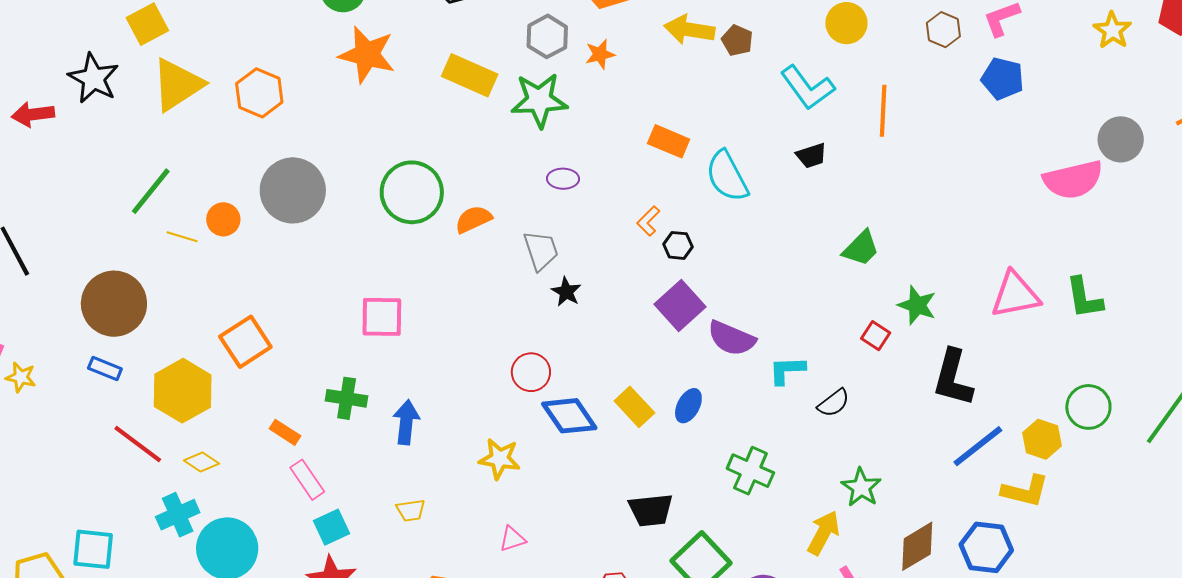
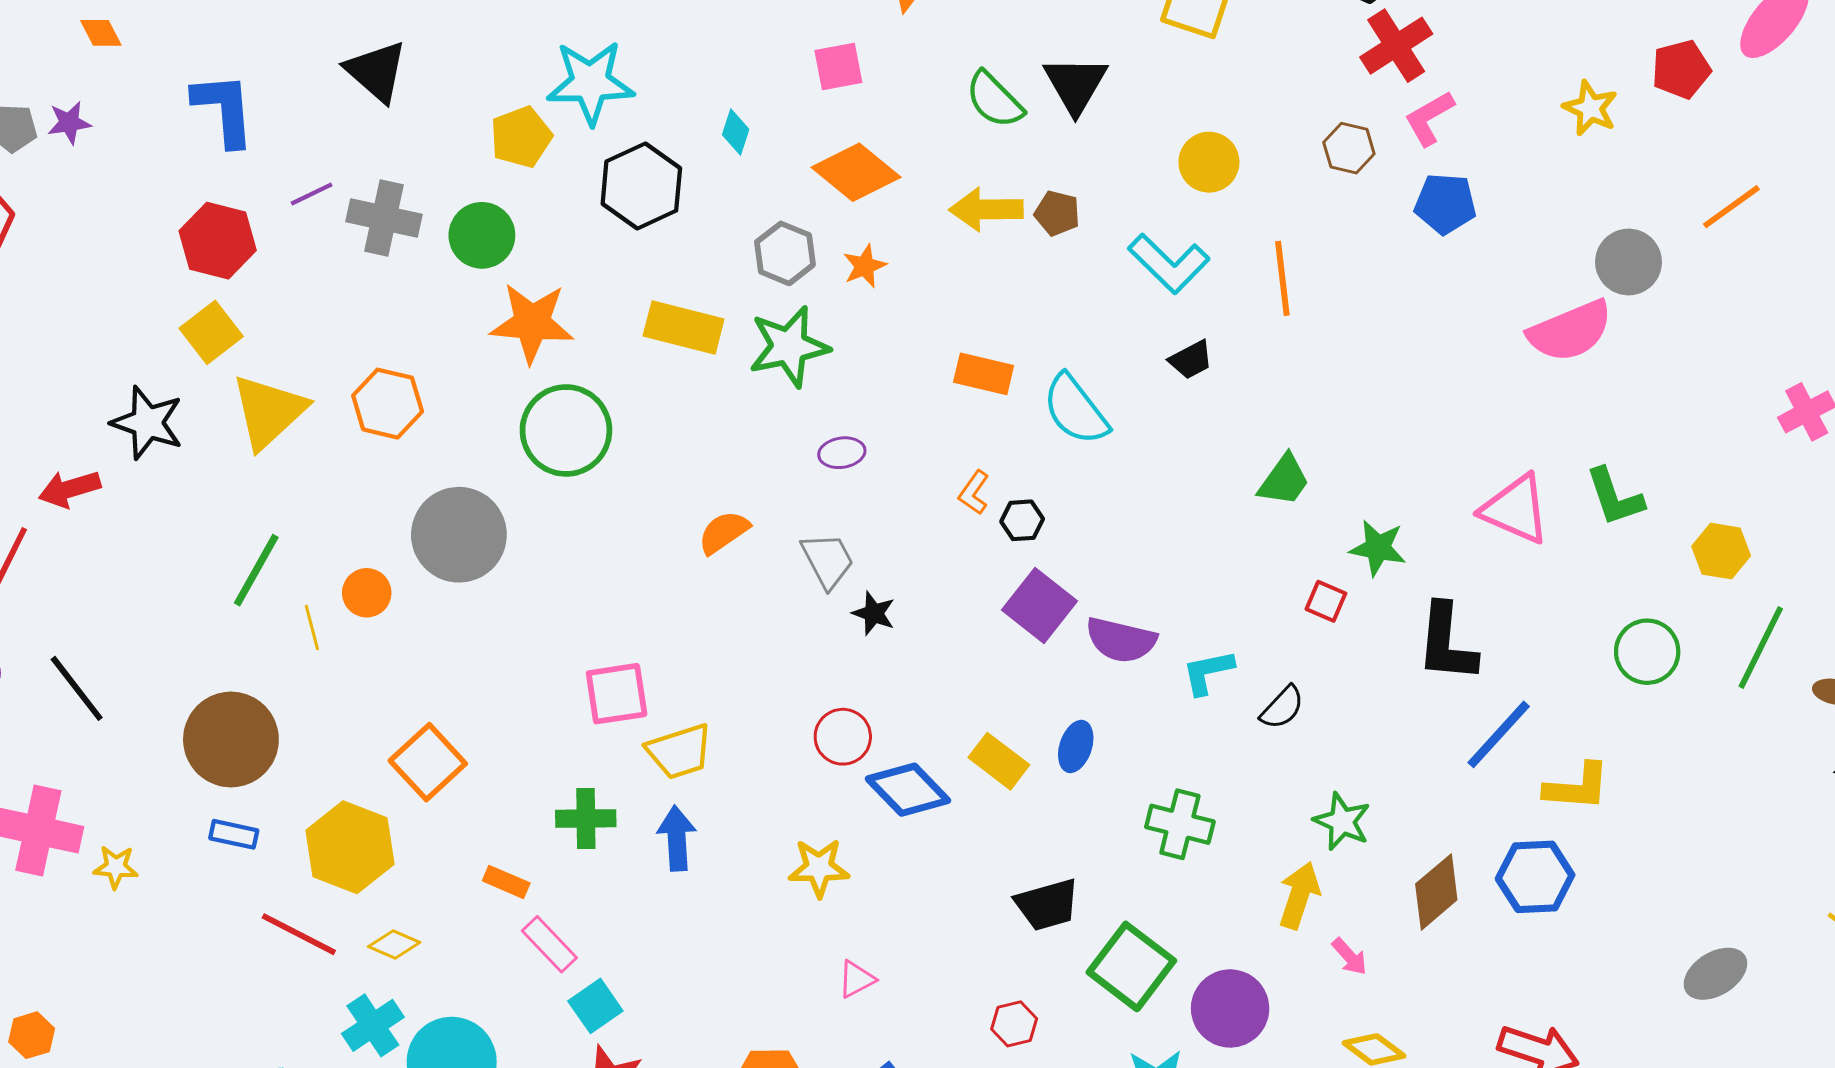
green circle: (412, 192) -> (566, 430), moved
yellow line: (182, 237) -> (312, 628), turned 68
pink triangle: (1015, 295) -> (1515, 509), turned 44
yellow hexagon: (1042, 439) -> (1721, 551), moved
yellow trapezoid: (411, 510) -> (680, 751), moved, size x1.6

